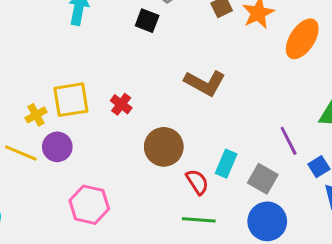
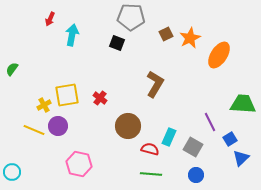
brown L-shape: (205, 83) -> (155, 84), turned -88
red semicircle: (197, 182) -> (150, 149), turned -42
blue circle: (267, 221) -> (196, 175), size x0.6

